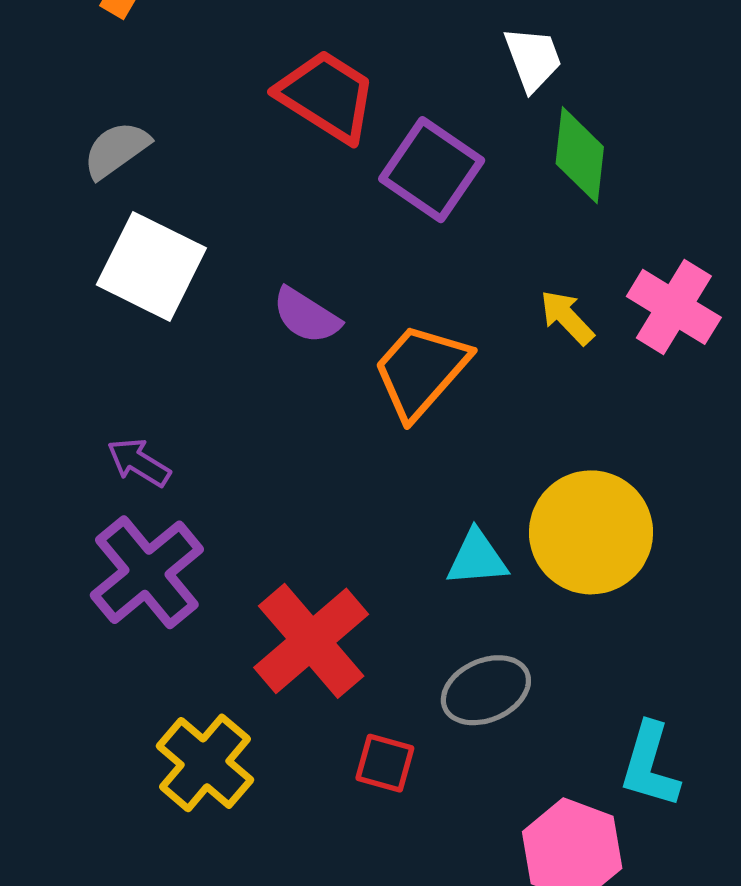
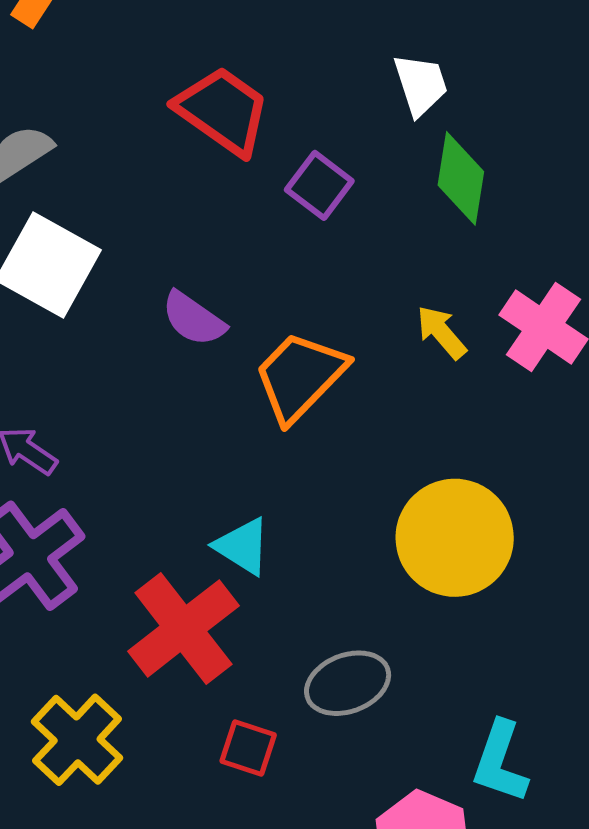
purple square: (432, 170) -> (319, 185), size x0.7
cyan triangle: (477, 558) -> (243, 546), moved, turned 34

